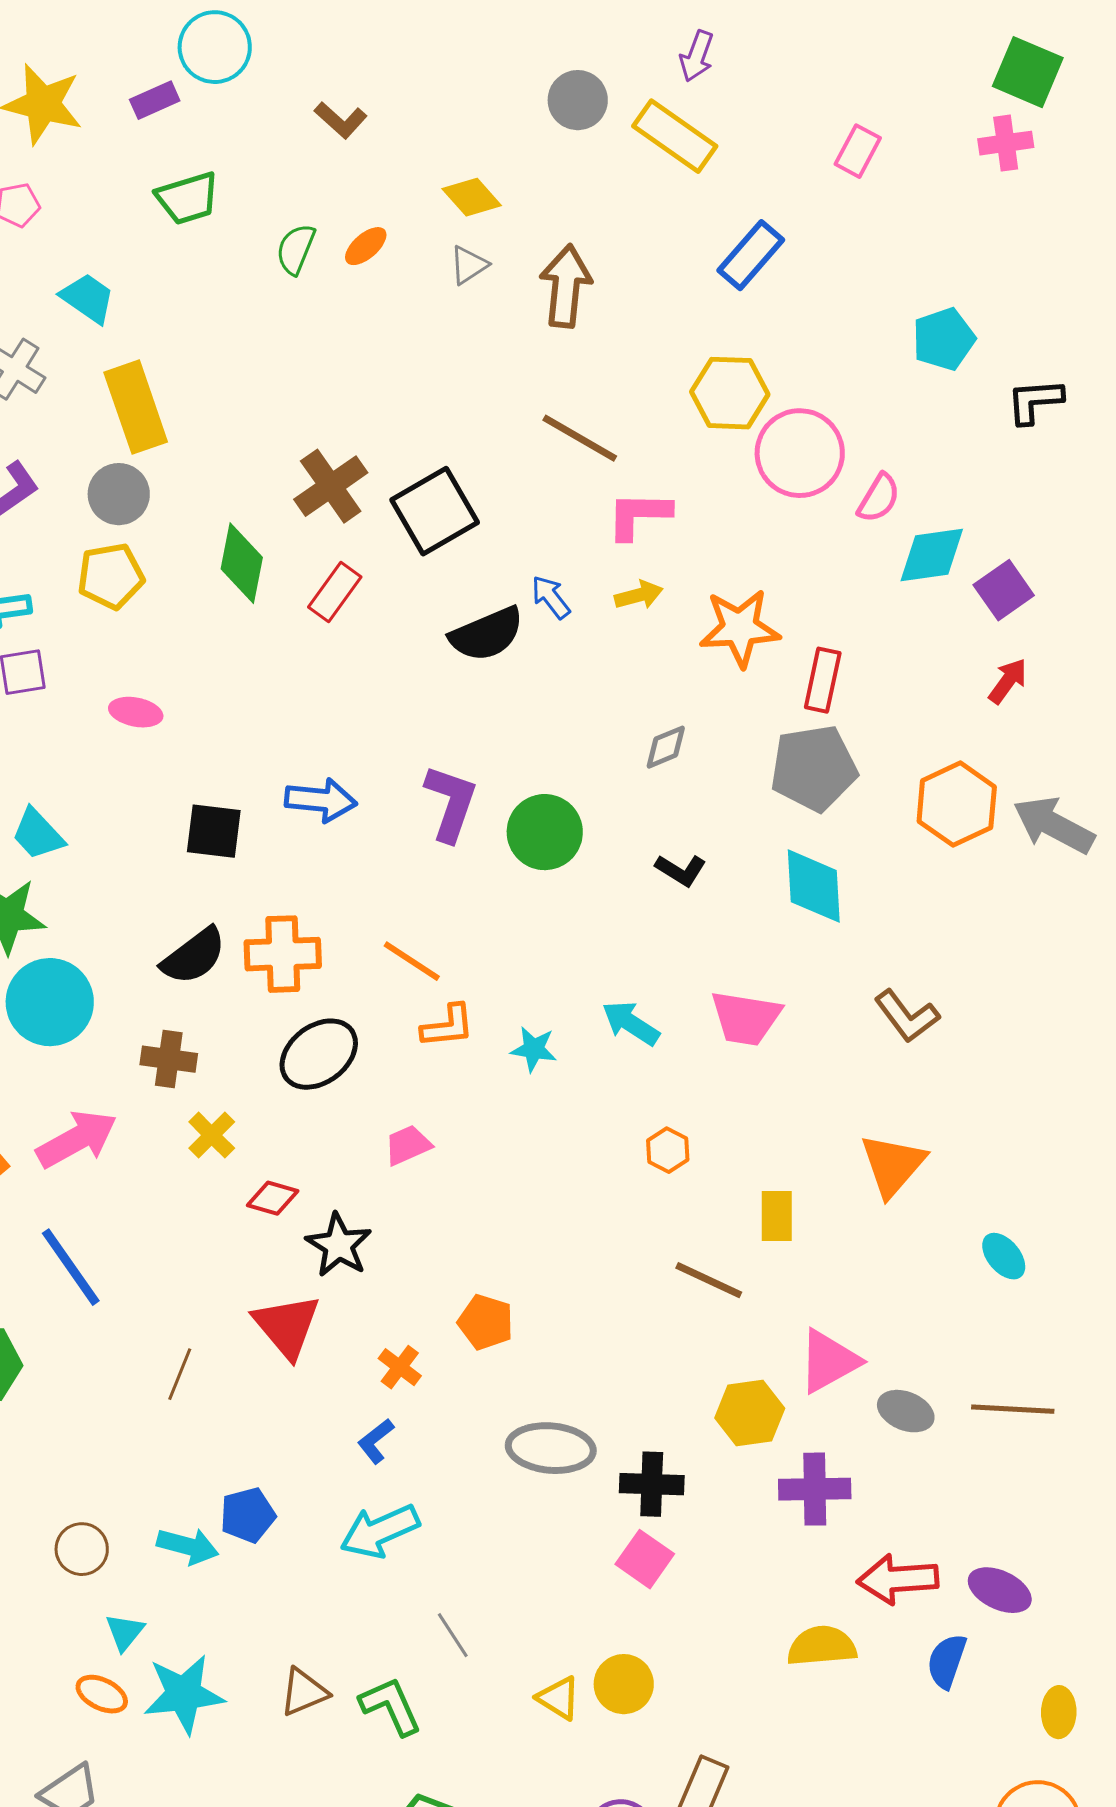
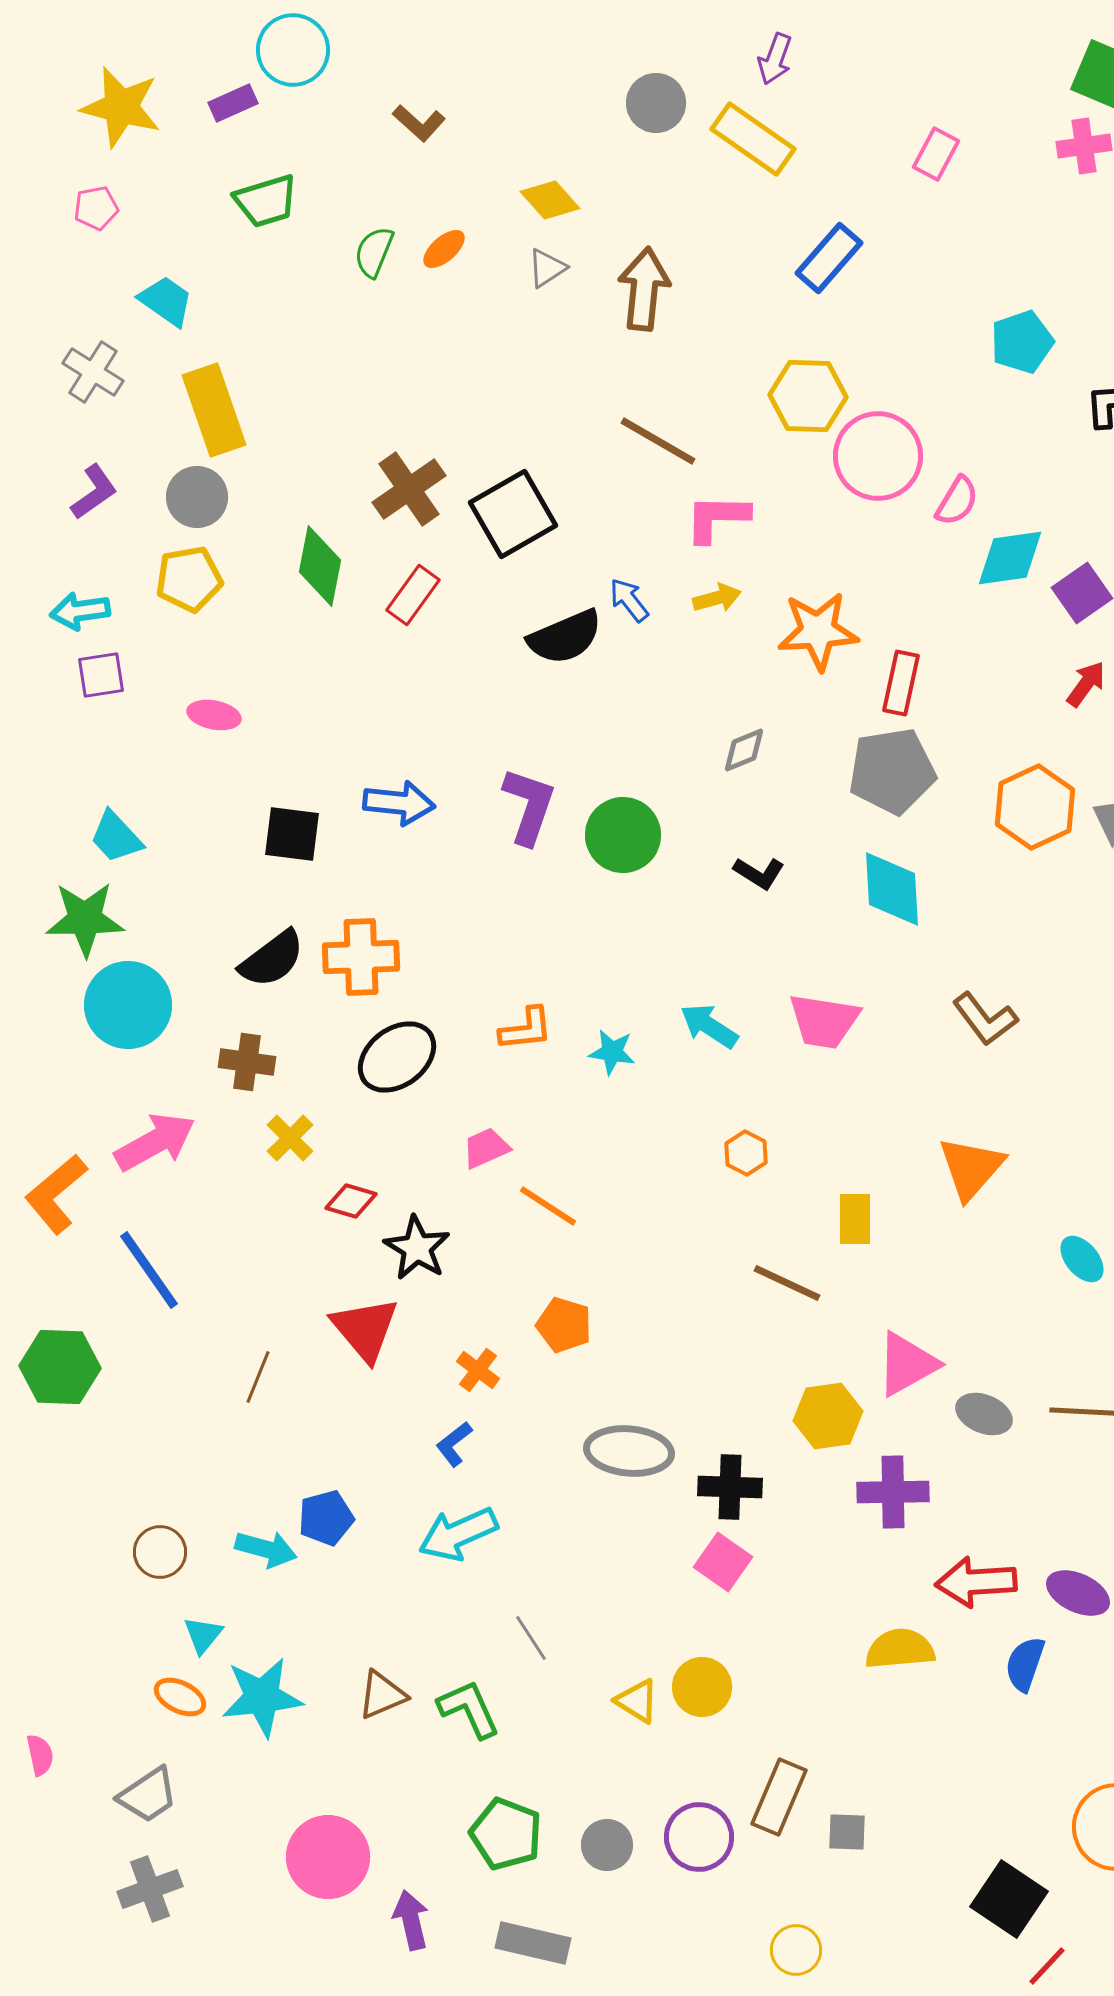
orange line: (412, 961) -> (548, 1206), moved

